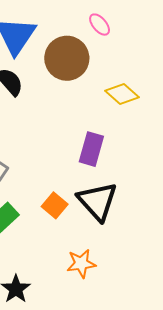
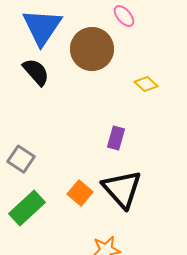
yellow diamond: (122, 94) -> (146, 84), size x0.7
purple rectangle: (91, 149) -> (116, 138), size x0.7

